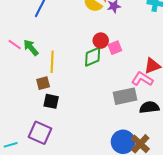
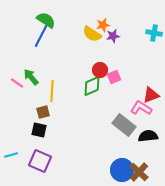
pink line: (15, 45) -> (17, 83), moved
gray rectangle: (125, 96) -> (124, 125), turned 50
black square: (51, 101) -> (39, 130), moved
cyan line: (11, 145) -> (11, 155), moved

